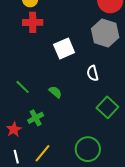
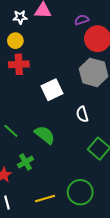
green semicircle: (55, 92) -> (45, 135), size x1.5
yellow line: (42, 153) -> (45, 198), moved, turned 36

